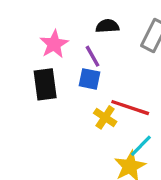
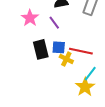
blue square: (89, 79) -> (59, 47), moved
black rectangle: (45, 84) -> (41, 49), moved

